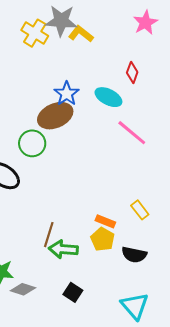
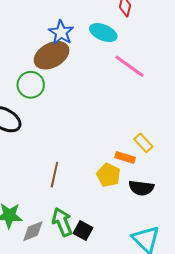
orange rectangle: (105, 221) -> (125, 157), moved
green arrow: (63, 249) -> (62, 222), moved, turned 68
gray diamond: (23, 289) -> (33, 231), turned -35

